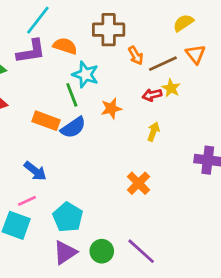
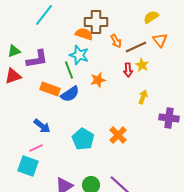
orange semicircle: (65, 46) -> (84, 34), moved
purple L-shape: (31, 51) -> (37, 59), moved
red arrow: (152, 95) -> (128, 70), turned -80
yellow arrow: (153, 132) -> (143, 97), moved
cyan pentagon: (68, 217) -> (83, 139), moved

